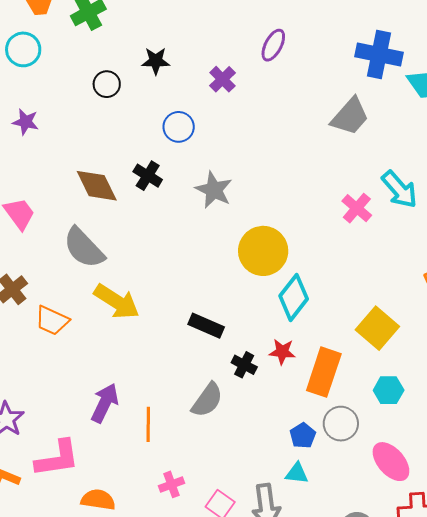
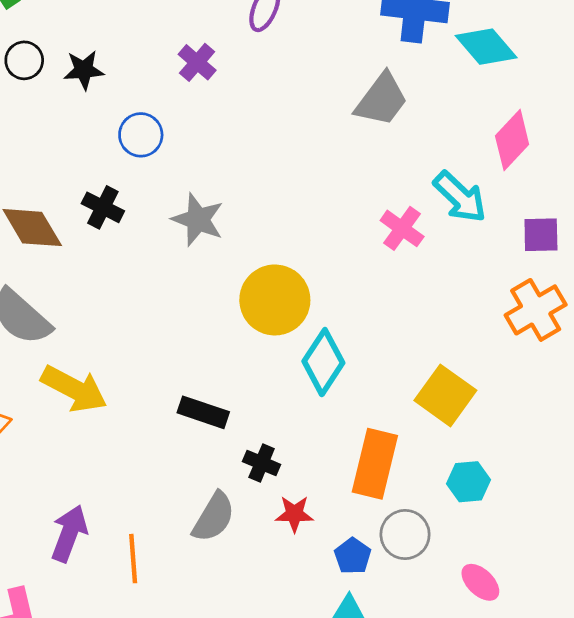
black star: (156, 61) -> (84, 70), moved
black circle: (107, 84) -> (24, 60), moved
red star: (282, 352) -> (294, 514), moved
pink ellipse: (391, 462) -> (480, 582), size x0.7

